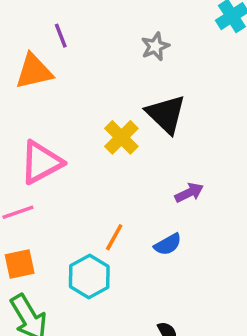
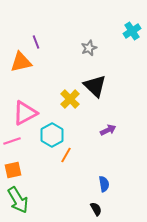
blue semicircle: (168, 244) -> (104, 184), moved, turned -70
cyan hexagon: (89, 277) -> (52, 135), moved

